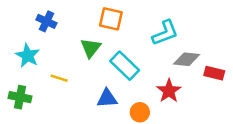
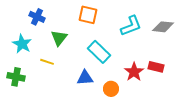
green triangle: (91, 48) -> (59, 38), moved
gray diamond: (187, 59) -> (163, 27), moved
red rectangle: (214, 73) -> (156, 67), moved

